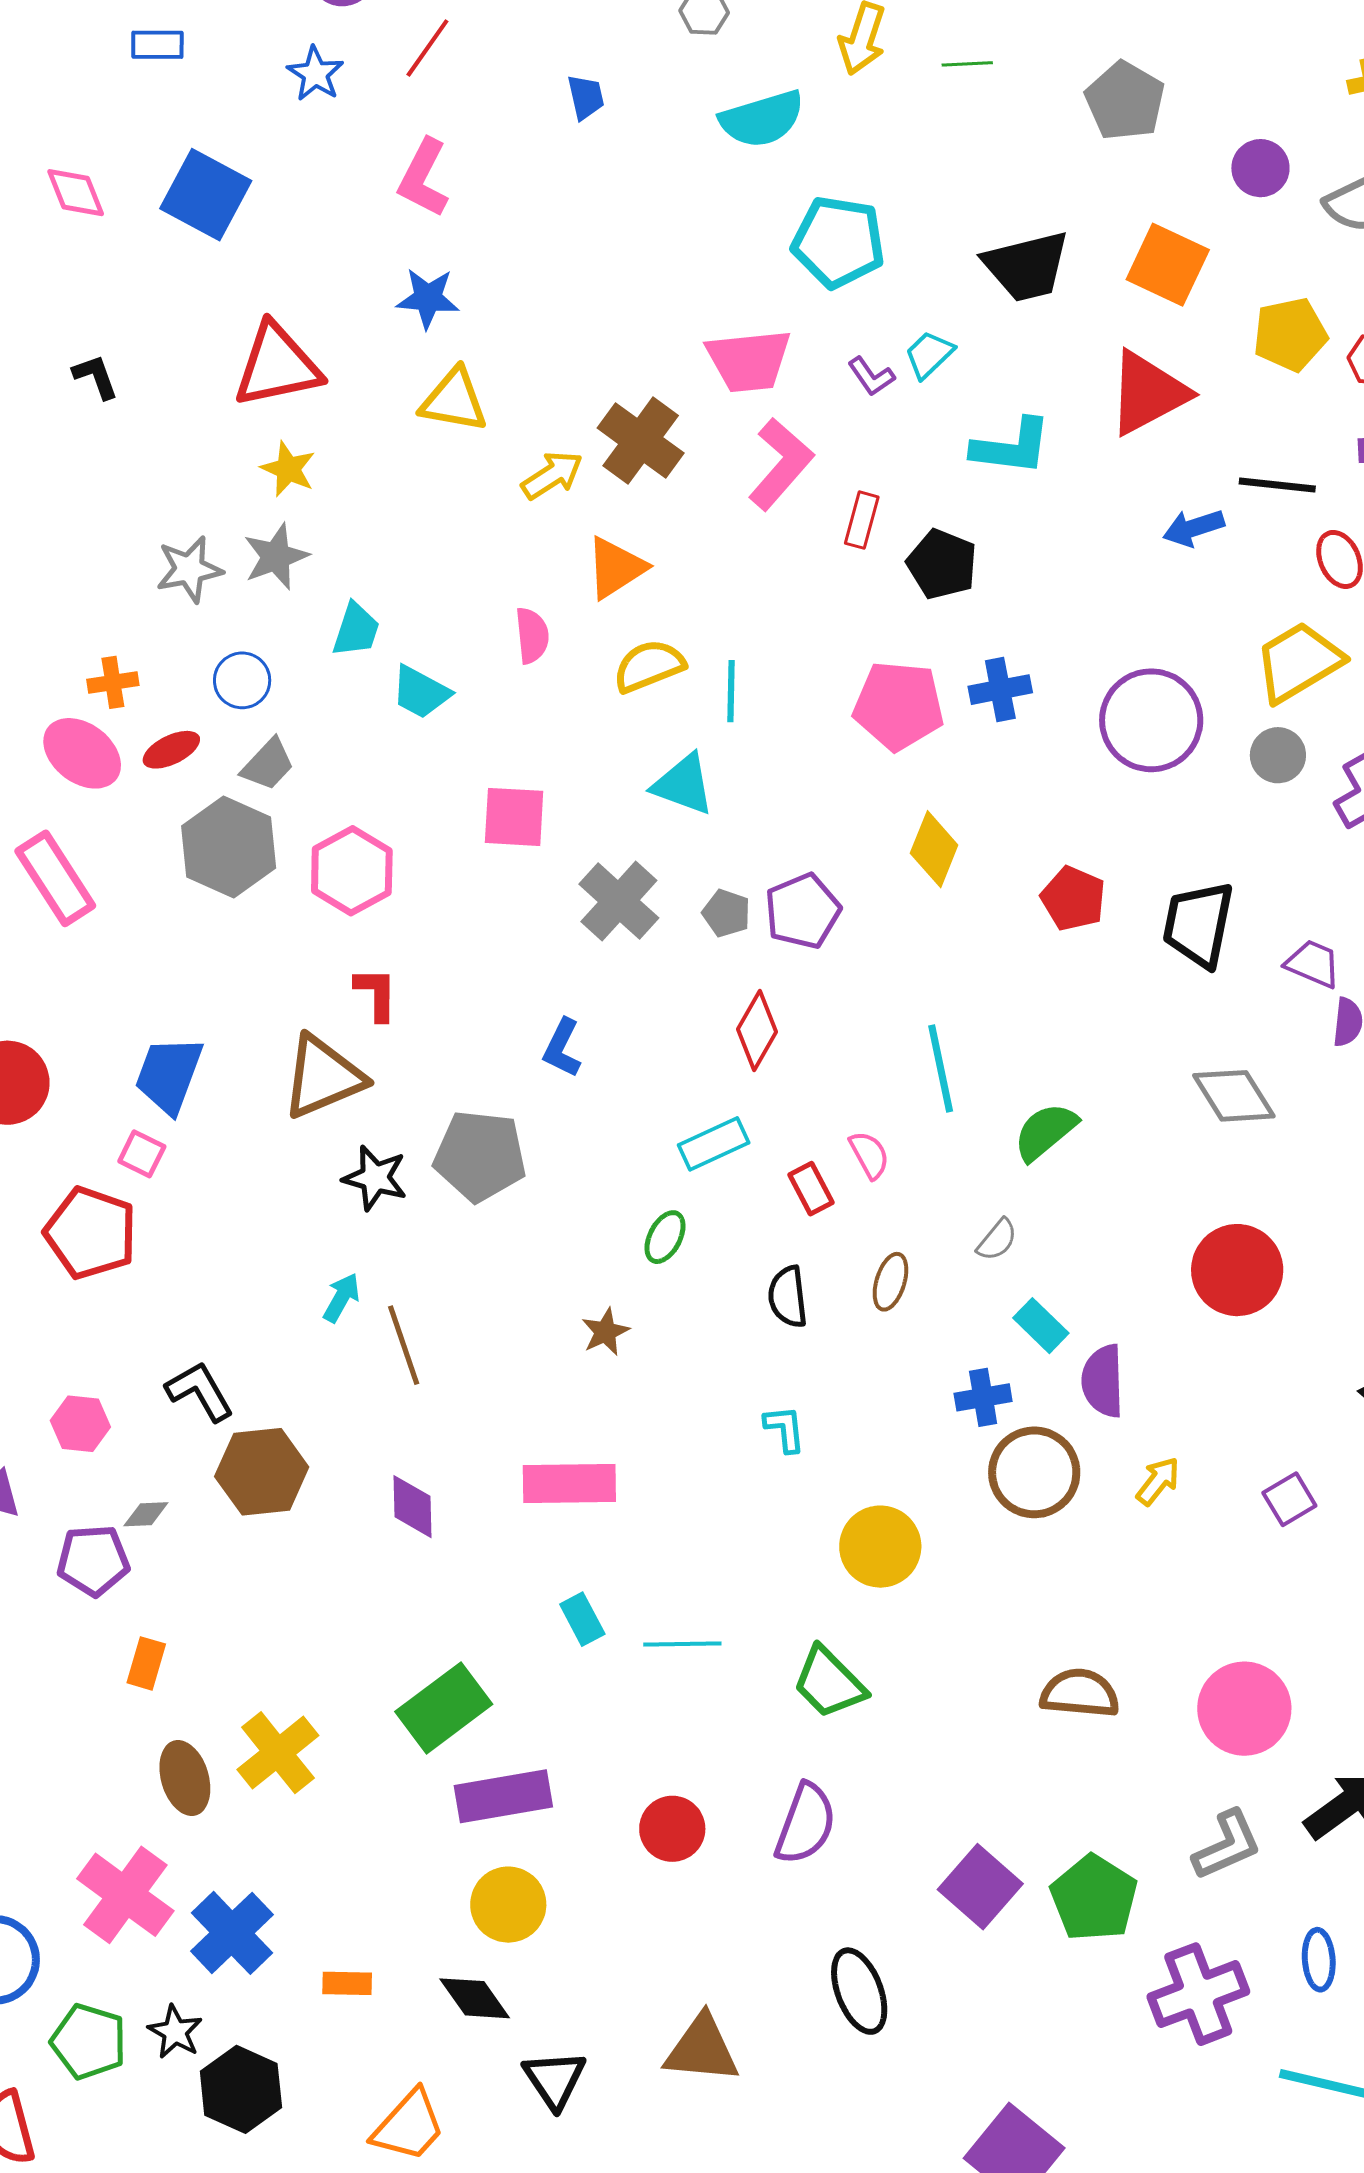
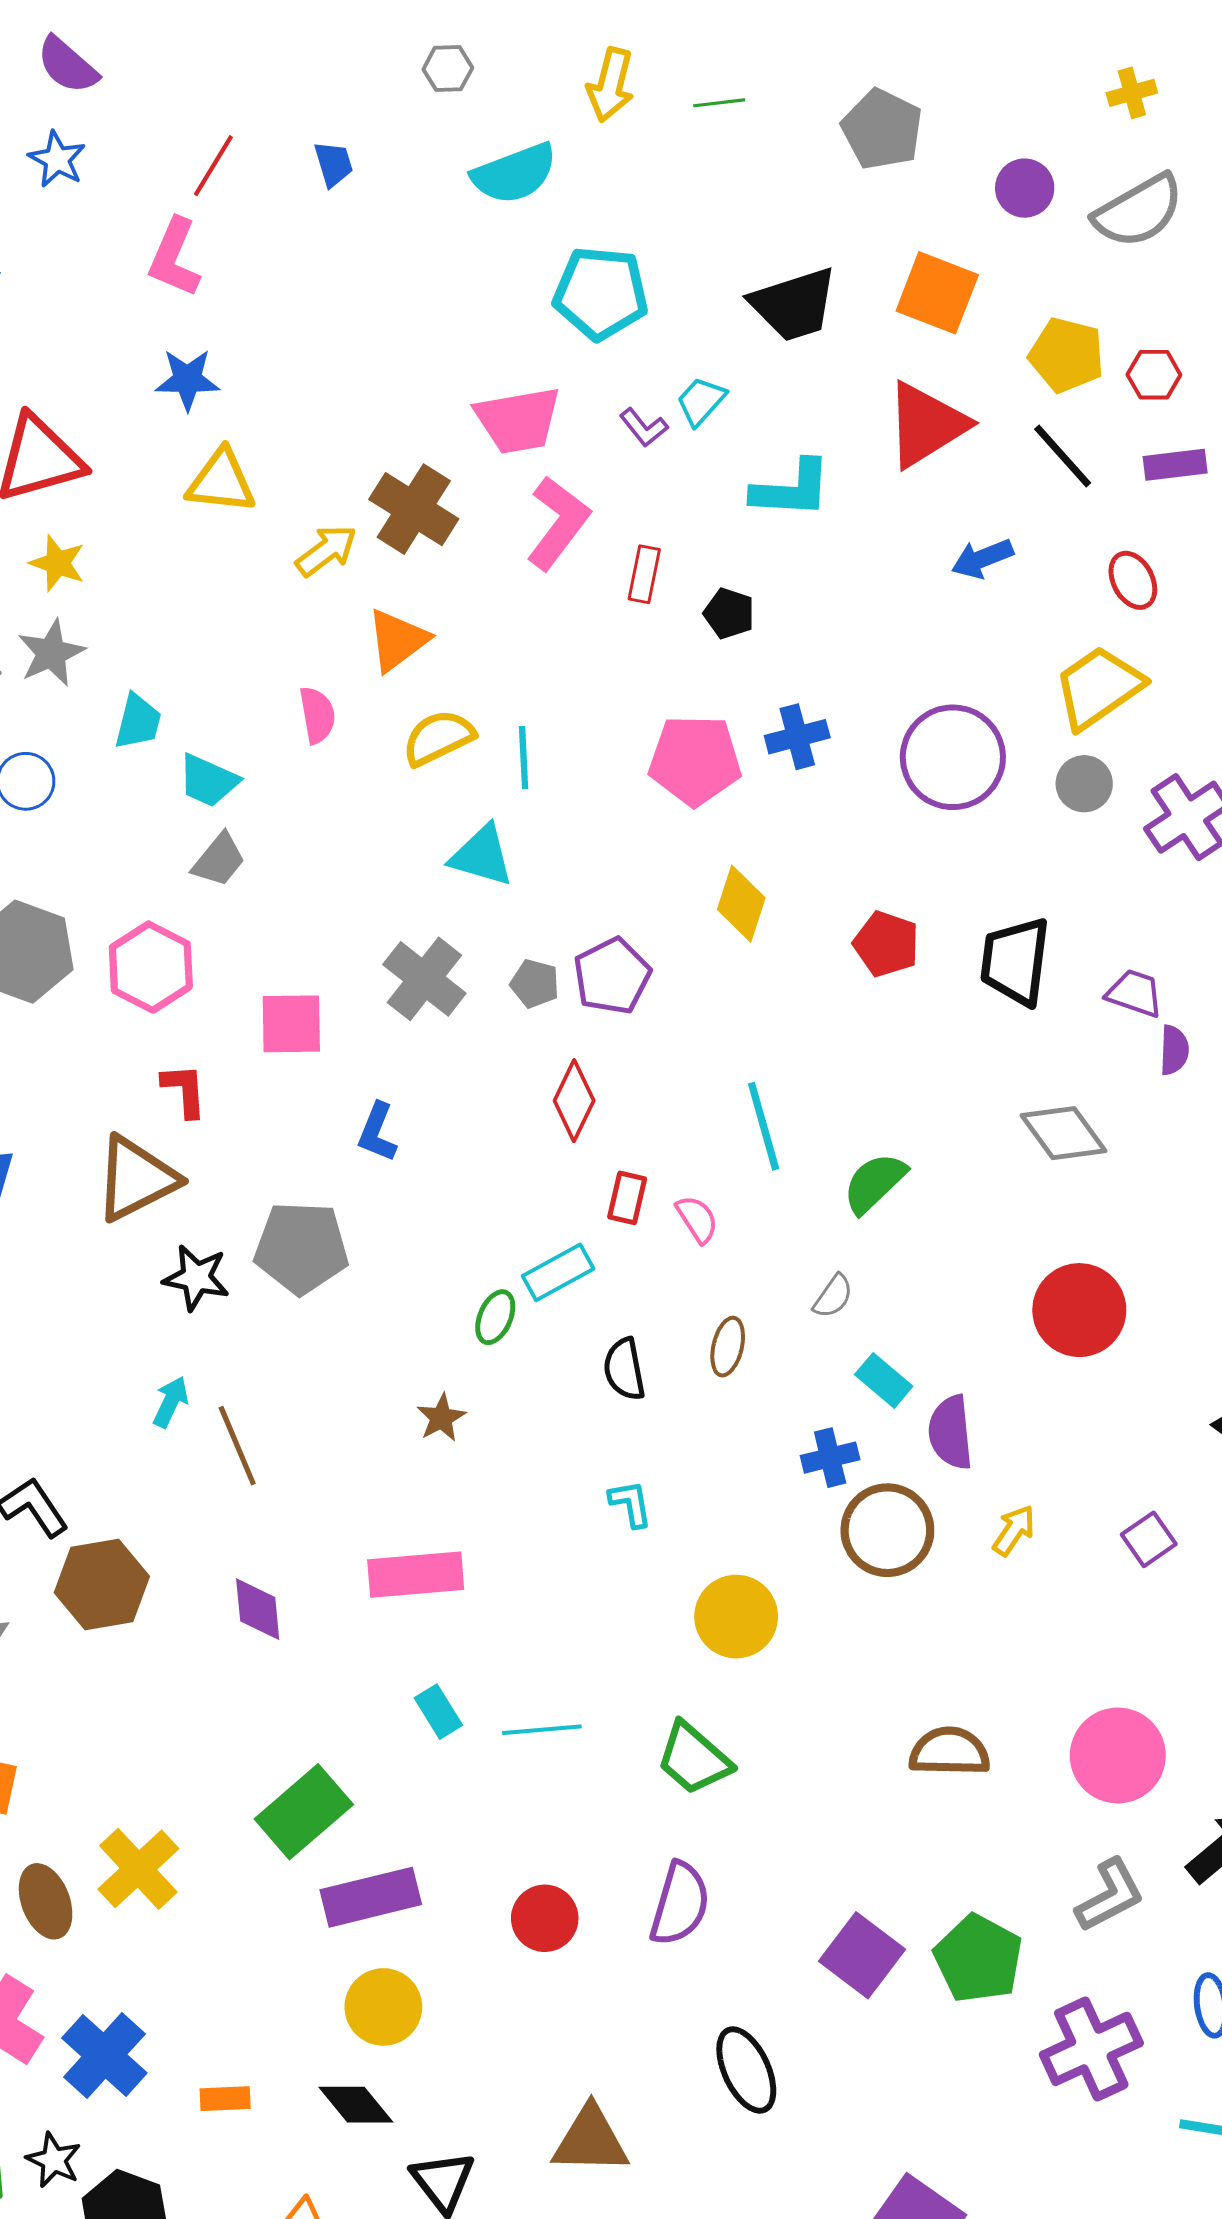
red line: (427, 48) -> (213, 166), moved
yellow pentagon: (1290, 334) -> (1067, 355), turned 30
black line: (1277, 485) -> (1063, 456), moved, turned 46
black pentagon: (942, 564) -> (729, 613), size x0.7
gray trapezoid: (268, 764) -> (219, 860), moved
pink square: (514, 817) -> (291, 1024), moved
cyan rectangle: (714, 1144) -> (558, 1272), moved
red rectangle: (811, 1189) -> (627, 1198), moved, turned 45

